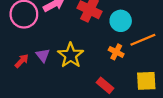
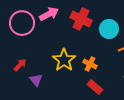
orange cross: (116, 52) -> (90, 64), moved
purple triangle: (43, 55) -> (36, 80), moved

